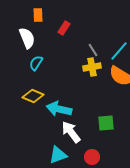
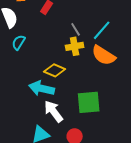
yellow diamond: (33, 96) -> (55, 70), moved
green square: (106, 123) -> (89, 102), size x1.4

